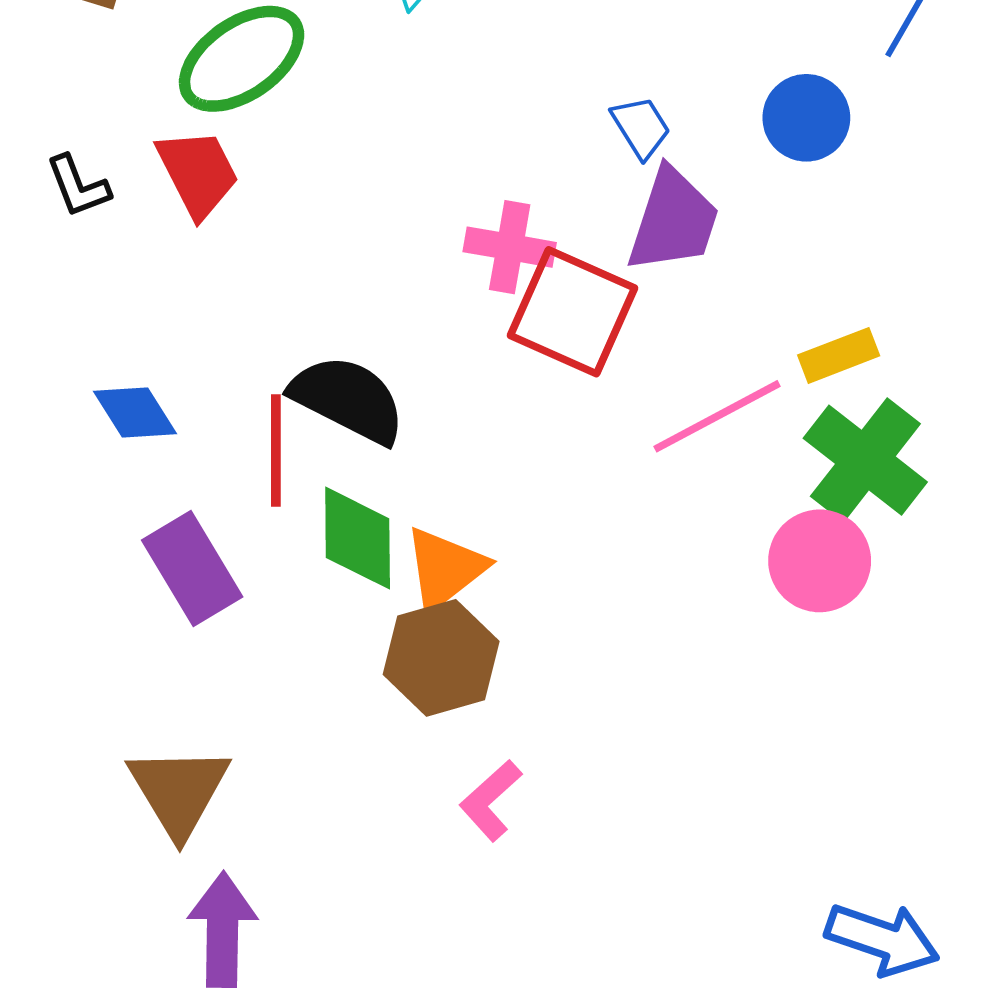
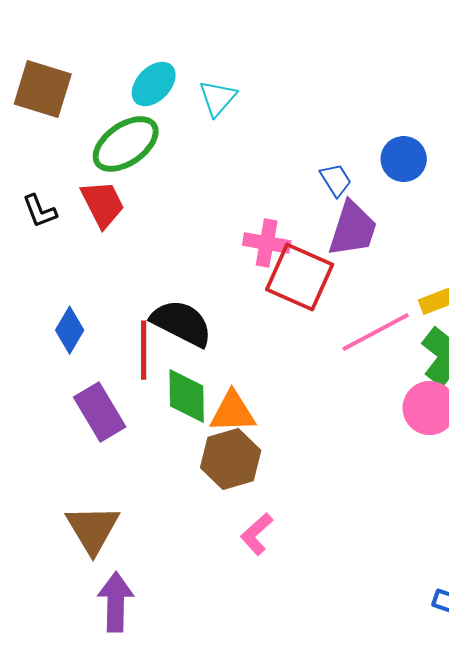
blue circle: (806, 118) -> (404, 159), moved
blue diamond: (135, 413) -> (70, 330), turned 63
orange triangle: (445, 568) -> (233, 412), turned 36

